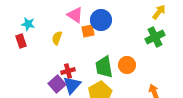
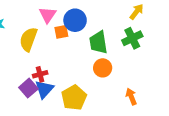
pink triangle: (75, 15) -> (48, 15), turned 30
yellow semicircle: (57, 38) -> (28, 39), size x1.6
green trapezoid: (104, 67) -> (98, 42), moved

